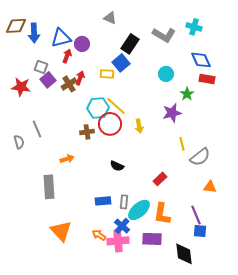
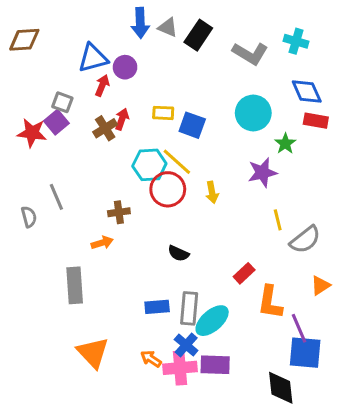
blue arrow: (34, 33) -> (140, 23), moved
black rectangle: (130, 44) -> (198, 35), moved
blue square: (121, 63) -> (192, 125), moved, turned -30
cyan circle: (166, 74) -> (253, 113), size x1.5
purple square: (48, 80) -> (56, 122), moved
brown cross: (87, 132) -> (119, 212), moved
orange triangle: (210, 187) -> (320, 285), turned -40
gray rectangle: (124, 202) -> (189, 308), size x1.5
orange L-shape: (162, 214) -> (270, 302), moved
blue square: (200, 231) -> (305, 353), size x1.6
purple rectangle: (152, 239) -> (215, 365), moved

